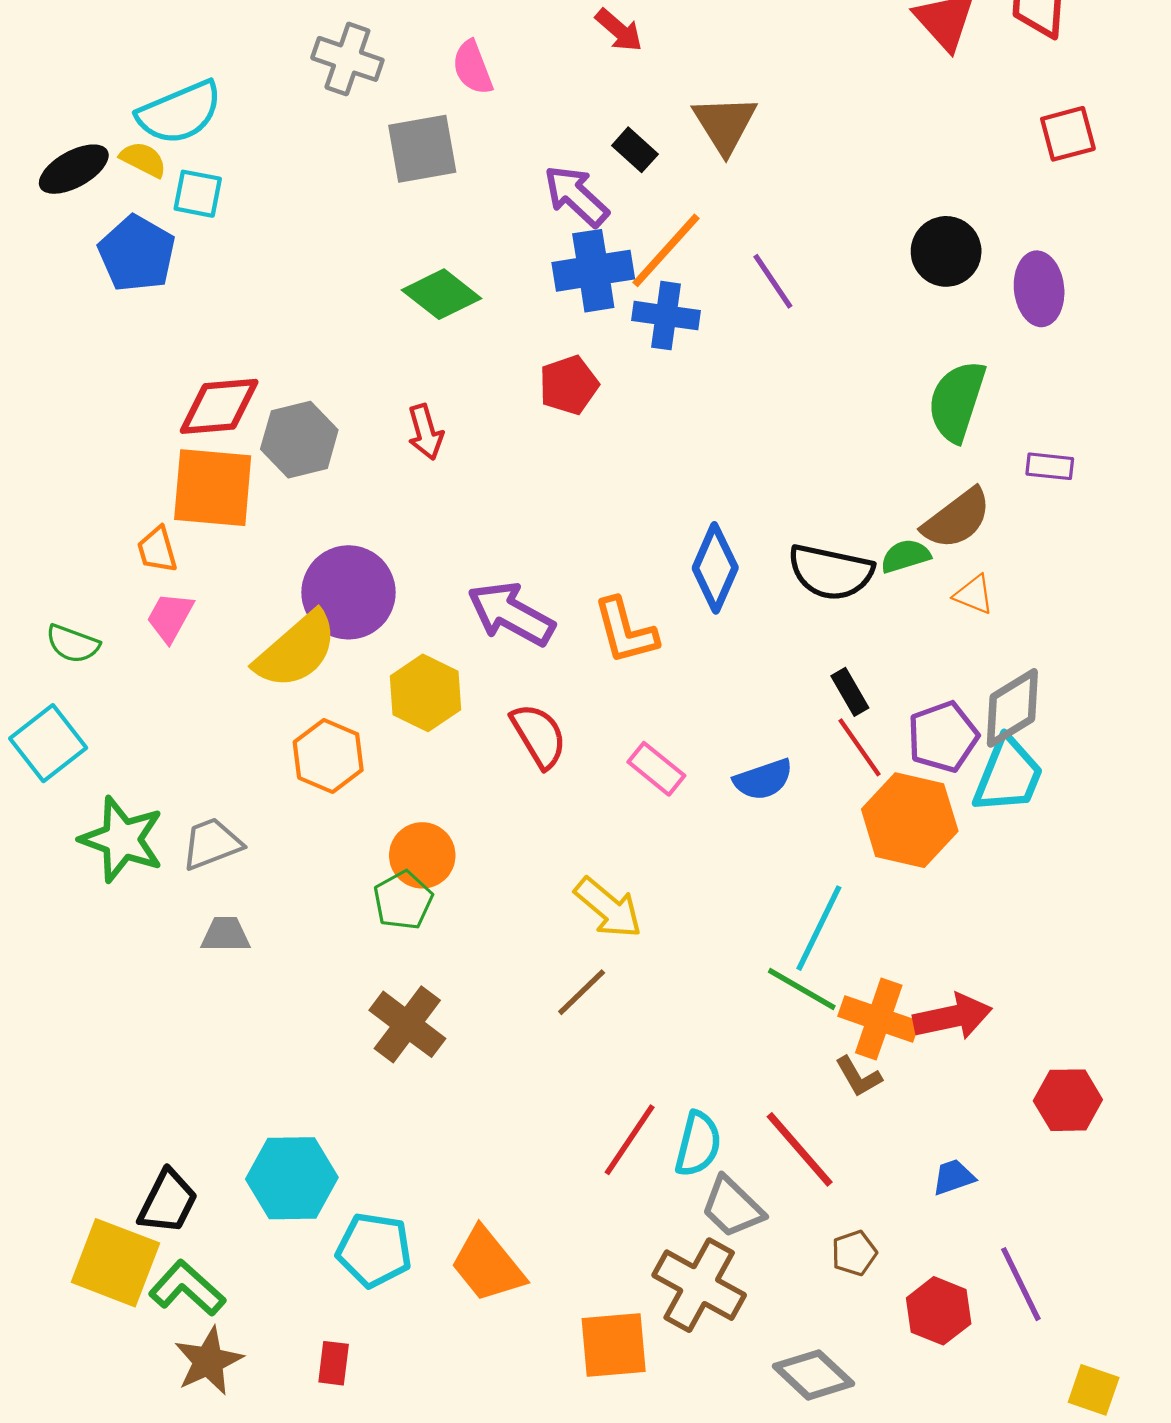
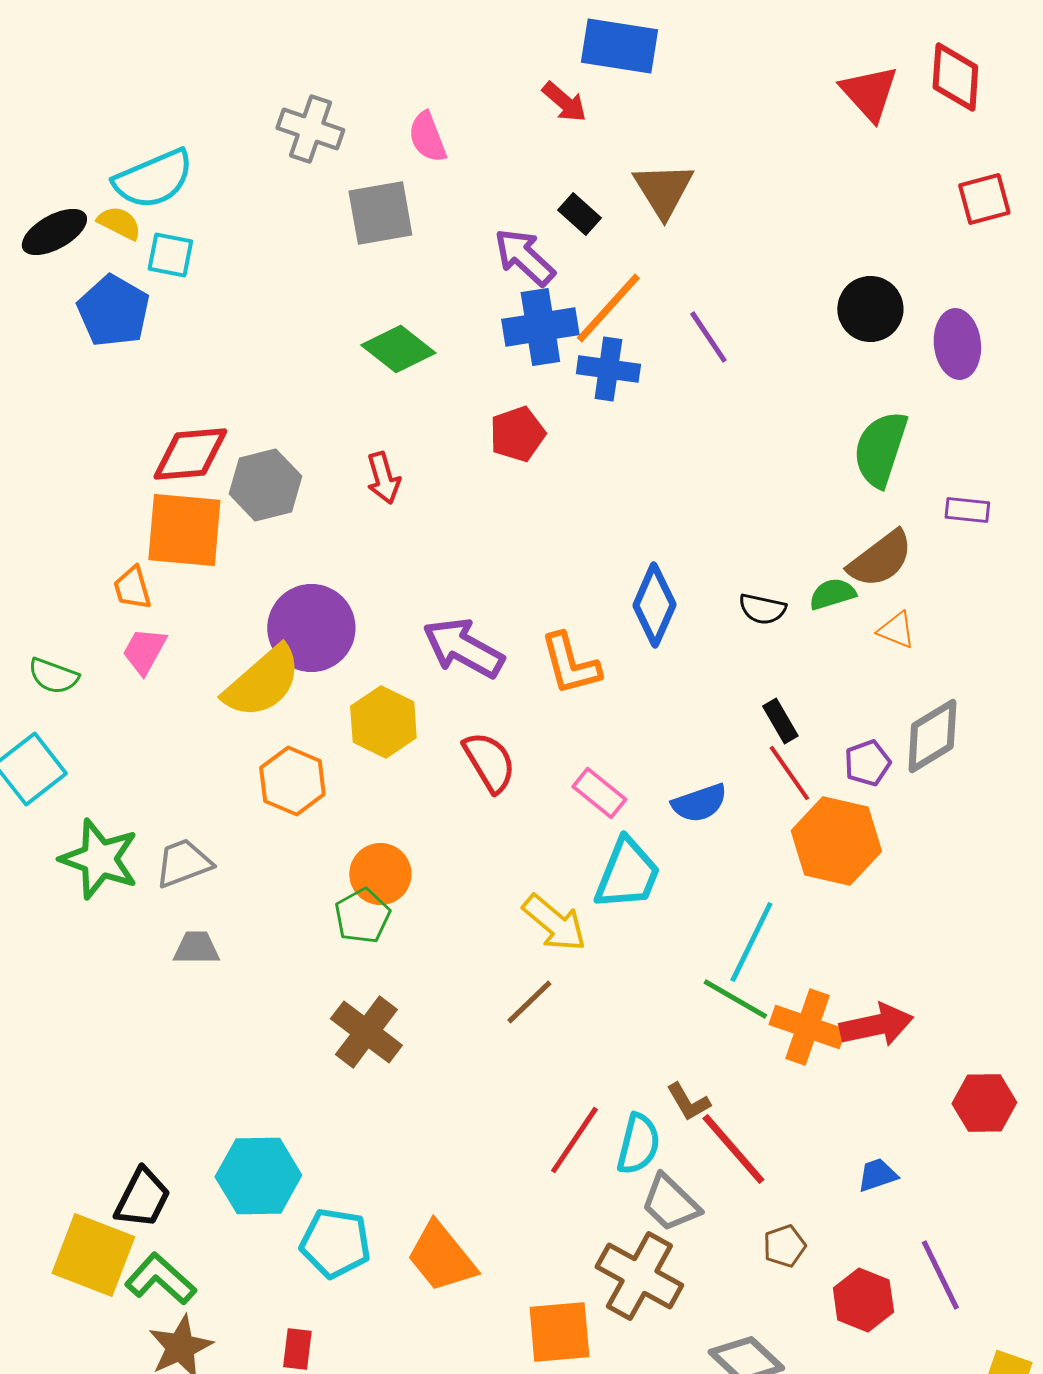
black semicircle: (831, 572) -> (762, 609), size x0.6
purple pentagon: (943, 737) -> (867, 763), size x0.7
cyan trapezoid: (1008, 775) -> (627, 874), moved
brown L-shape: (858, 1077) -> (688, 1102), moved

